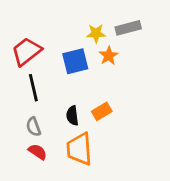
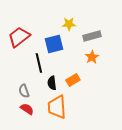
gray rectangle: (128, 28) -> (92, 36), moved
orange star: (109, 56) -> (92, 57), moved
black line: (33, 88) -> (39, 63), moved

